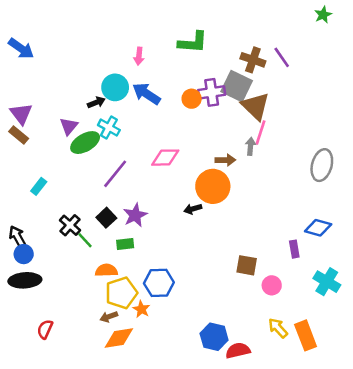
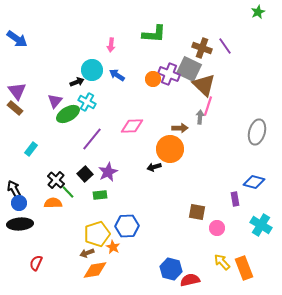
purple cross: (212, 92) -> (169, 74), turned 30
blue arrow: (146, 94) -> (117, 75), size x0.7
orange semicircle: (106, 270) -> (53, 203), moved

